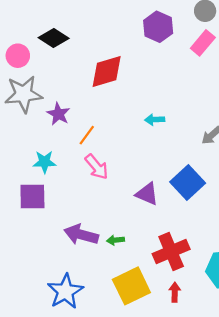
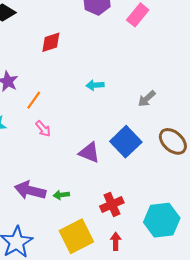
red diamond: (107, 72) -> (51, 42), size x0.7
pink arrow: (97, 167) -> (43, 129), size x0.7
red cross: (171, 251) -> (112, 204), size x0.7

